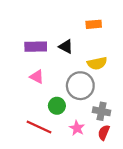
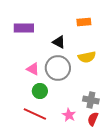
purple rectangle: (36, 47) -> (24, 28), moved
gray circle: (80, 86) -> (58, 68), moved
green circle: (57, 106) -> (40, 91), moved

